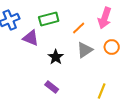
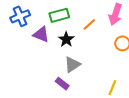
gray triangle: (85, 50) -> (72, 64), moved
black star: (56, 57) -> (66, 39), moved

